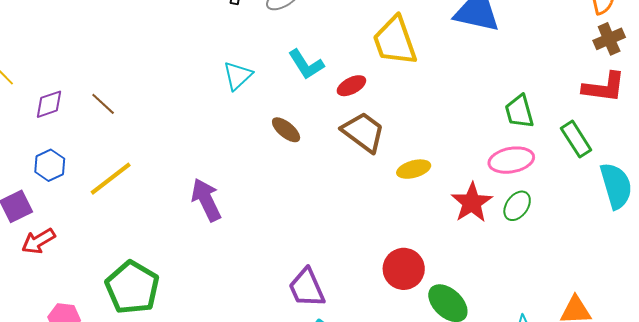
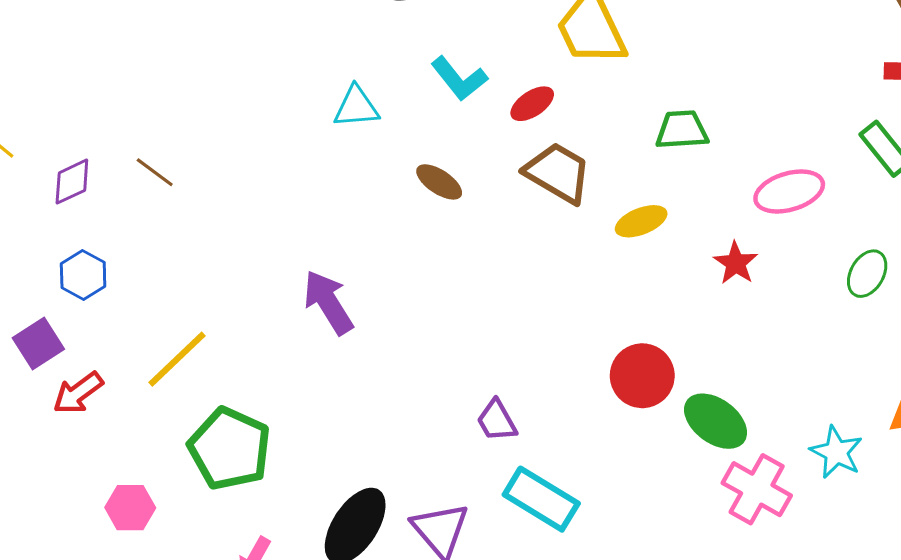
cyan triangle: (238, 76) -> (356, 107), turned 44
green trapezoid: (519, 112) -> (682, 130), moved, turned 108
yellow line: (111, 179) -> (177, 359), moved
red star: (472, 203) -> (736, 263), size x0.7
green ellipse: (517, 206) -> (867, 274), moved
purple trapezoid: (307, 288) -> (497, 421), size x0.7

